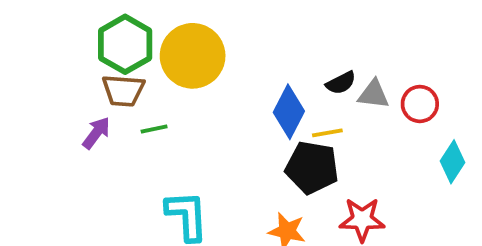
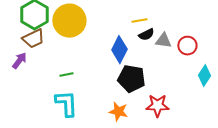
brown trapezoid: (123, 91) -> (33, 39), turned -30
green line: (154, 129) -> (66, 75), moved
yellow line: (327, 133) -> (139, 21), moved

